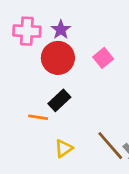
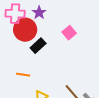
red circle: (58, 58) -> (25, 30), moved
black rectangle: (59, 100) -> (38, 46), moved

